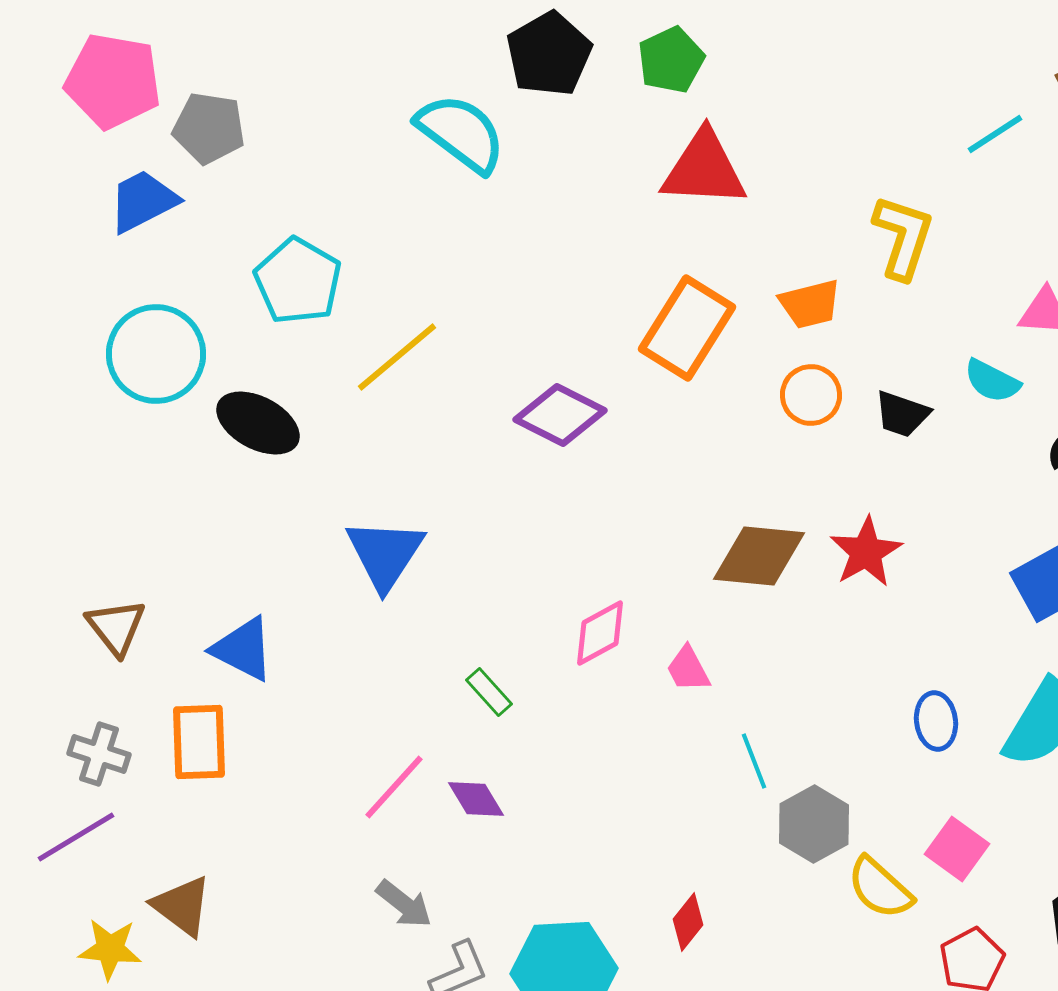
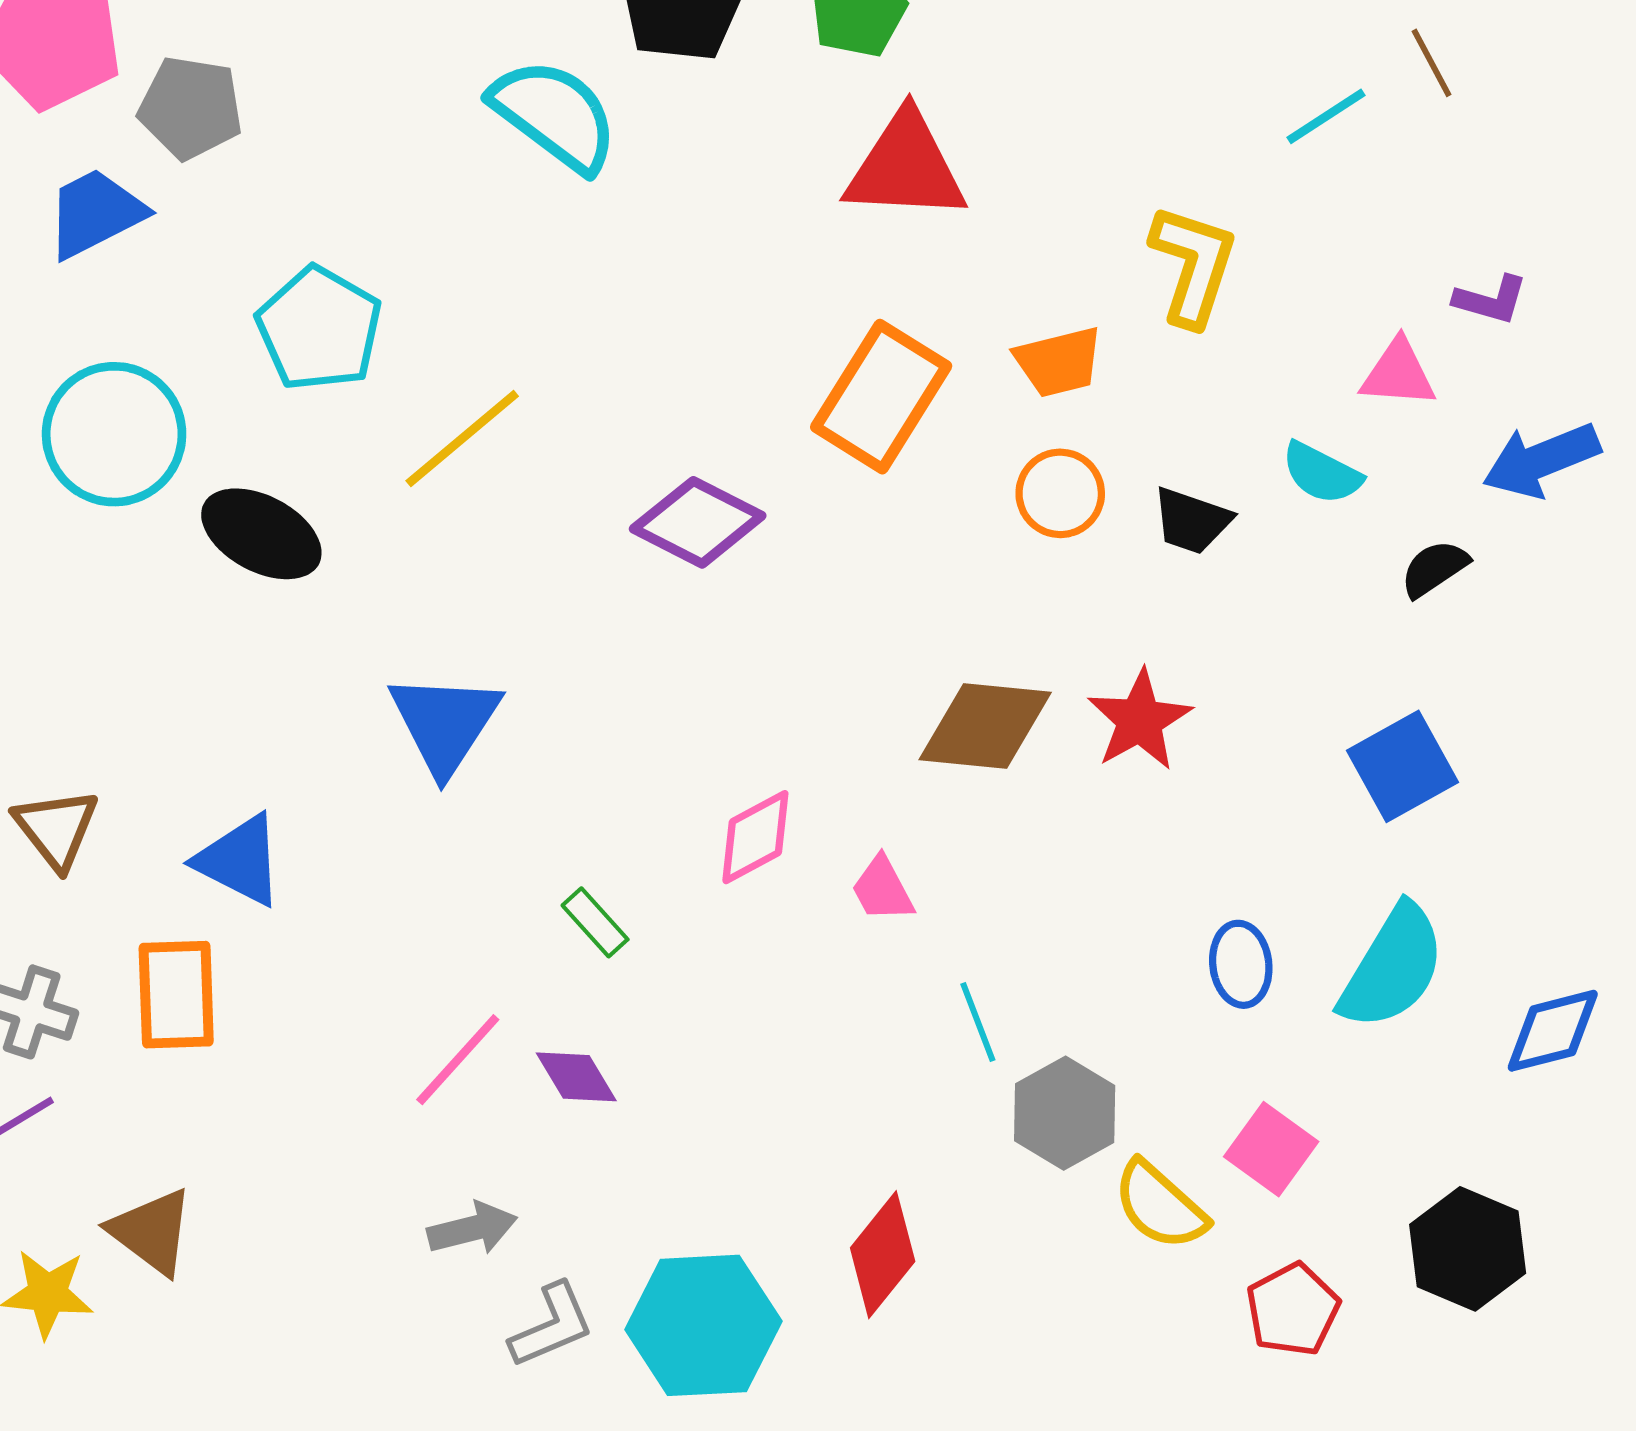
gray arrow: (404, 904) -> (472, 1229), turned -52
red diamond: (688, 922) -> (883, 1255), size x1.5

